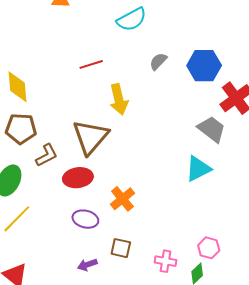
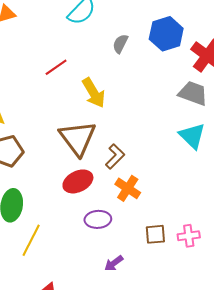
brown L-shape: (47, 155) -> (115, 156), moved
cyan triangle: (198, 169) -> (192, 136), turned -32
brown square: (121, 248) -> (155, 234), moved

